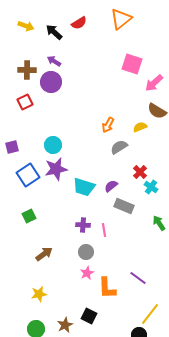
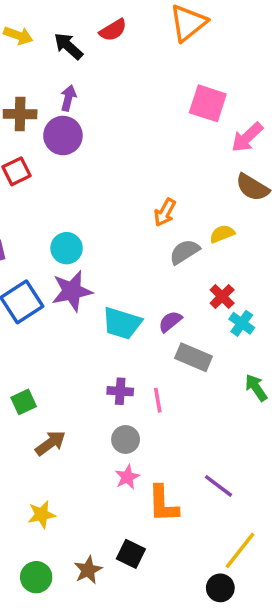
purple arrow: (54, 61) -> (68, 98), turned 72
yellow semicircle: (140, 127) -> (222, 234), moved
green square: (29, 216) -> (24, 402), moved

